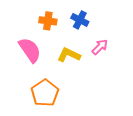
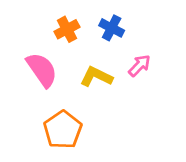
orange cross: (48, 21) -> (67, 29), turned -36

